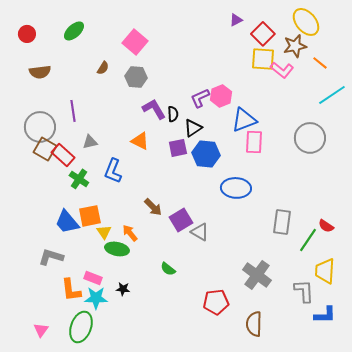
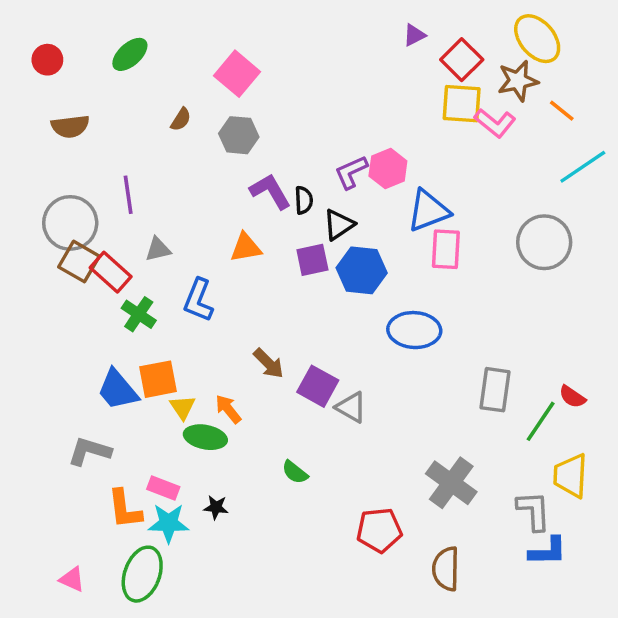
orange triangle: (140, 141) -> (246, 248), turned -36
purple square: (181, 220) -> (318, 386), turned -30
blue L-shape: (325, 315) -> (548, 551), moved
pink triangle: (41, 330) -> (72, 579), turned -42

